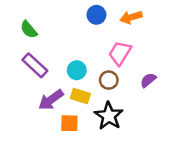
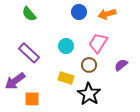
green semicircle: (29, 30) -> (29, 14), moved
cyan circle: (77, 70) -> (66, 46), moved
purple arrow: (51, 100) -> (15, 81), moved
orange square: (69, 123) -> (32, 99), moved

